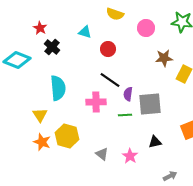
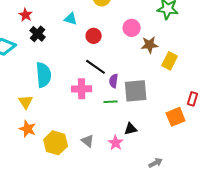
pink circle: (146, 28) -> (132, 28), moved
yellow hexagon: (67, 136) -> (56, 143), moved
black triangle: (155, 142) -> (131, 129), moved

